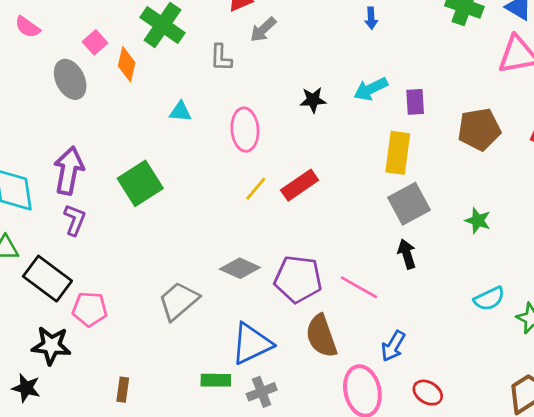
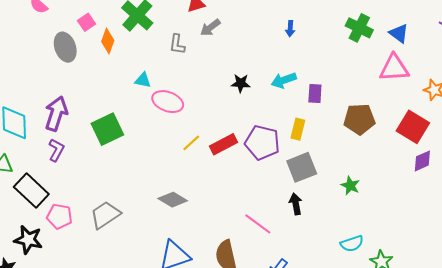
pink ellipse: (245, 130) -> (168, 102), moved, turned -72
yellow rectangle: (398, 153) -> (298, 129), size x0.7
purple pentagon: (298, 279) -> (262, 143), moved
gray trapezoid: (179, 301) -> (105, 215), moved

